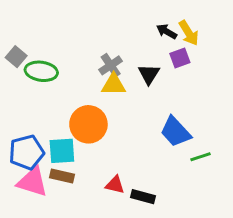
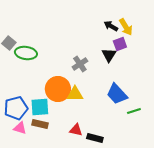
gray cross: (111, 65) -> (80, 64), moved
black triangle: (149, 74) -> (109, 55), moved
yellow triangle: (114, 85) -> (75, 94), moved
pink triangle: (32, 182) -> (20, 128), size x0.6

